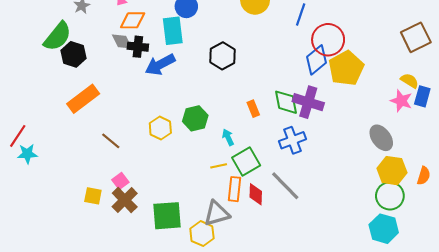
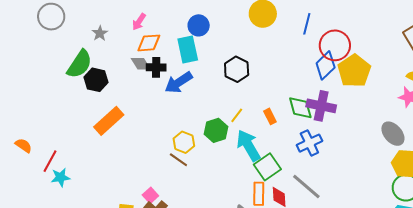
cyan arrow: (228, 137) -> (248, 145), size x2.0
brown line: (111, 141) -> (178, 160), moved
yellow line: (219, 166) -> (237, 115), moved, turned -35

